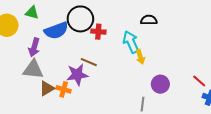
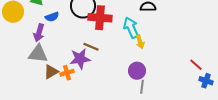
blue semicircle: (56, 30) -> (52, 17), moved, size x0.6
red cross: (98, 32) -> (100, 18), size x1.6
purple circle: (160, 84) -> (137, 71), moved
orange cross: (64, 89) -> (67, 73), turned -32

